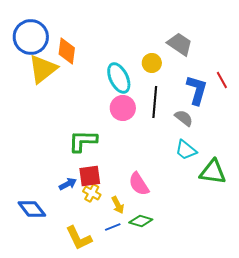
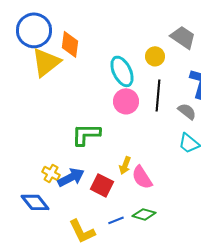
red square: (90, 176) -> (102, 185), moved, turned 35
blue arrow: (68, 184) -> (71, 177), size x1.5
yellow cross: (92, 193) -> (51, 173), moved
yellow arrow: (118, 205) -> (125, 165), moved, turned 48

